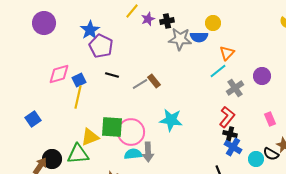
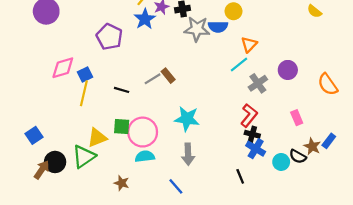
blue star: (90, 30) -> (145, 19), moved
black line: (112, 75) -> (122, 90), moved
blue square: (33, 119) -> (34, 135), moved
green square: (112, 127) -> (122, 127), size x0.7
gray arrow: (148, 152) -> (188, 154), moved
green triangle: (78, 154) -> (84, 156), turned -30

